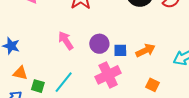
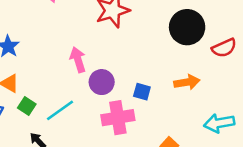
purple circle: (99, 44) -> (102, 82), moved
orange arrow: (145, 50) -> (187, 82), moved

